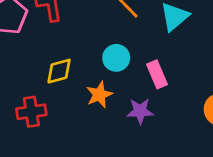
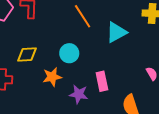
pink rectangle: (157, 74) -> (102, 81), moved

